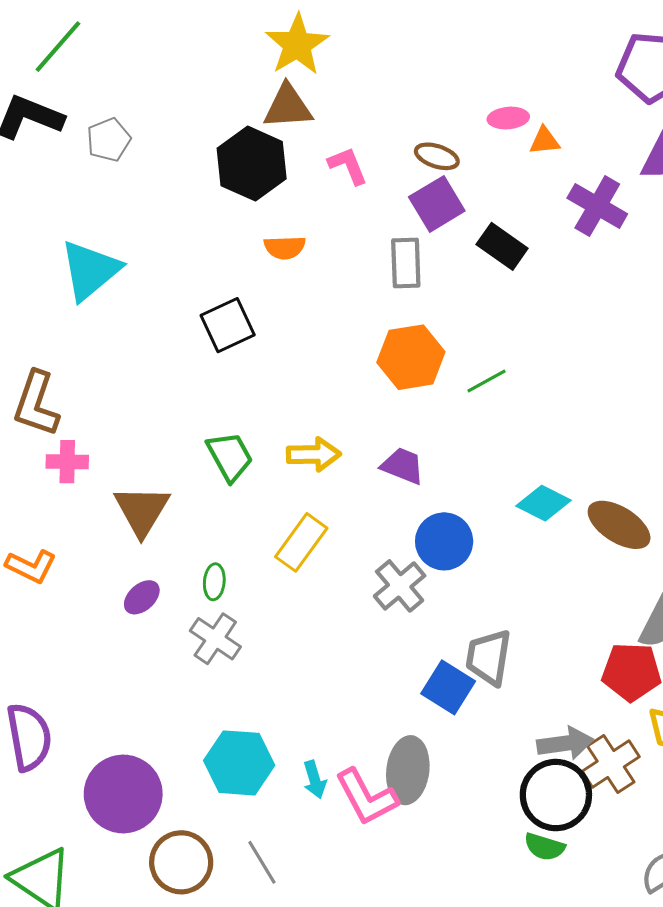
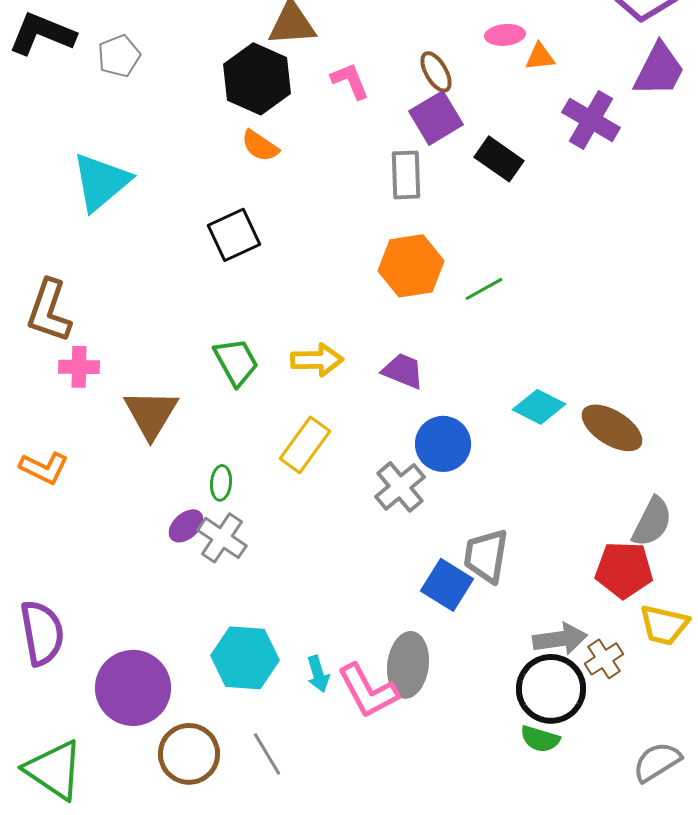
brown ellipse: (437, 156) -> (436, 72), turned 42
orange semicircle: (285, 247) -> (260, 146), moved, turned 36
purple ellipse: (142, 597) -> (186, 526), moved
brown cross: (611, 764) -> (604, 659), size x0.7

